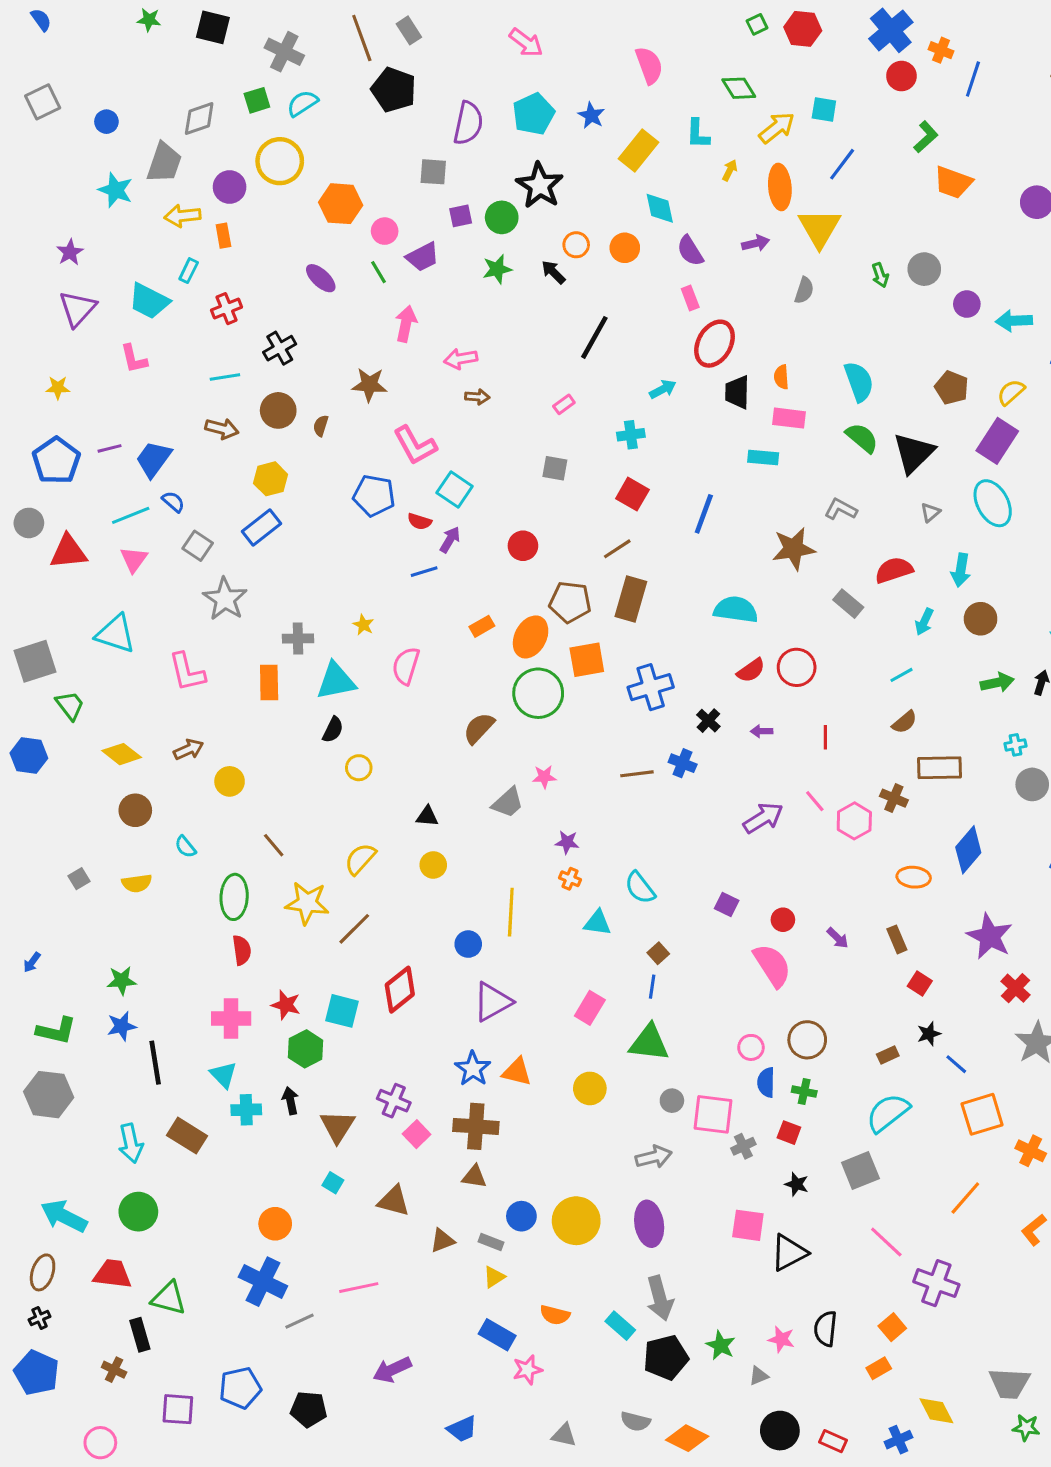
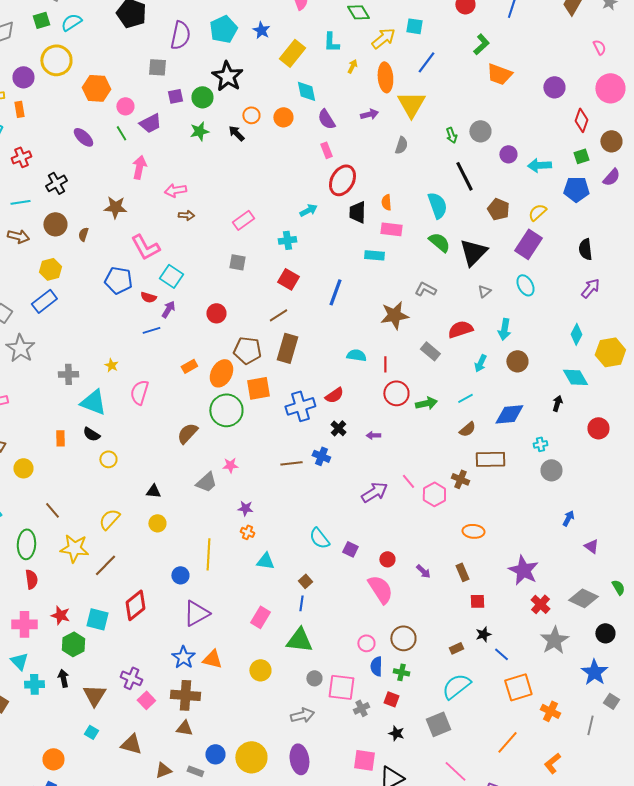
black line: (594, 337) -> (464, 176), moved, turned -56
pink rectangle: (564, 404) -> (243, 220), size x1.5
cyan ellipse: (993, 503) -> (525, 285), size x0.7
cyan semicircle: (736, 610) -> (356, 355), size x0.7
red semicircle: (751, 670) -> (334, 395), moved
cyan triangle: (336, 681) -> (93, 402), turned 32
orange rectangle: (269, 683) -> (60, 438), moved, size x0.7
green arrow: (997, 683) -> (426, 403), moved
black semicircle: (333, 730) -> (91, 434), turned 96
red line: (825, 737) -> (385, 364), moved
blue diamond: (968, 850) -> (509, 414), moved, turned 44
cyan semicircle: (640, 888) -> (319, 538), moved
red square: (920, 984) -> (477, 601), turned -35

